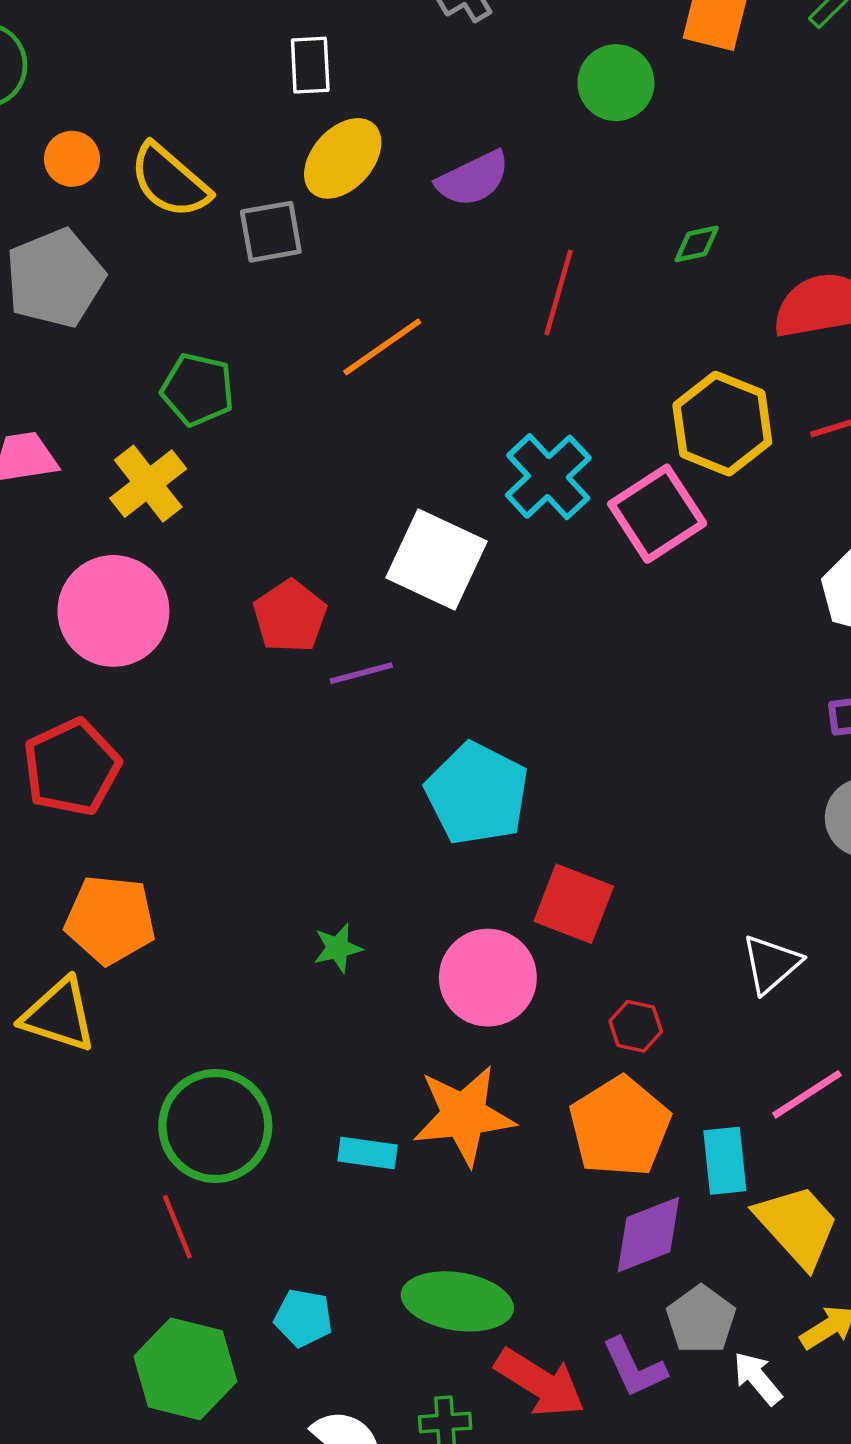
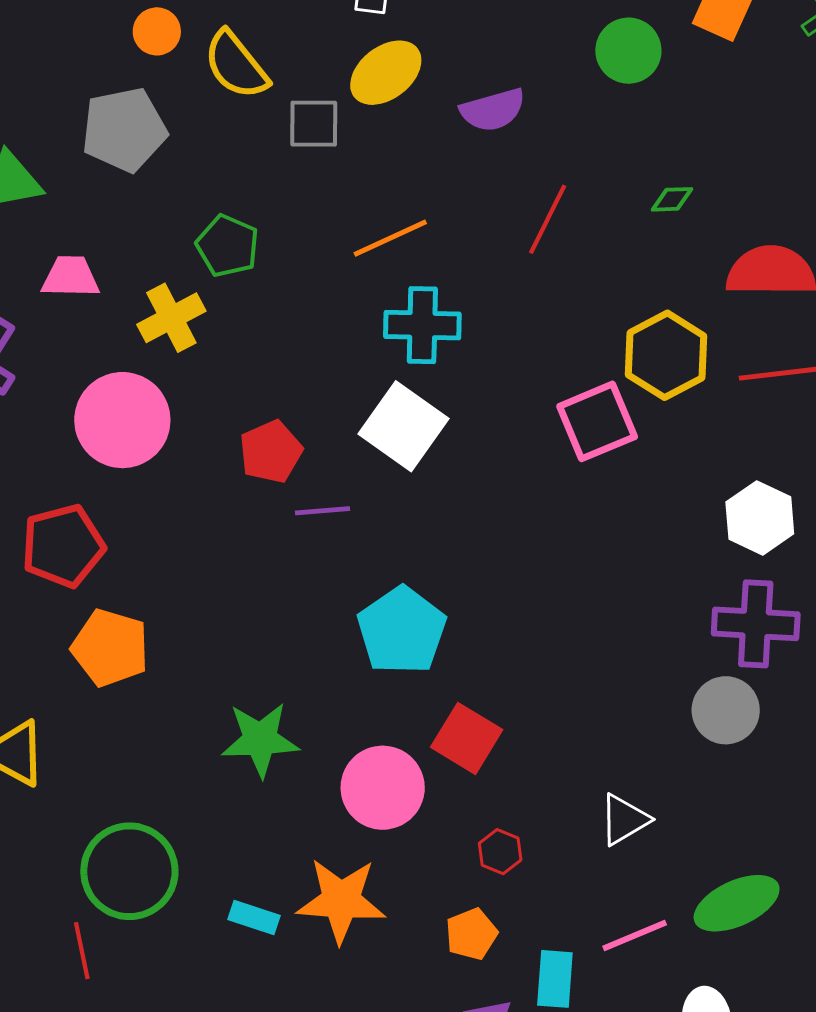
cyan cross: (548, 477) -> (422, 325), moved, turned 34
orange pentagon: (110, 920) -> (110, 648), moved
green star: (338, 948) -> (260, 740), size x1.8
orange pentagon: (620, 1127) -> (471, 934), size x0.6

